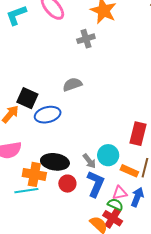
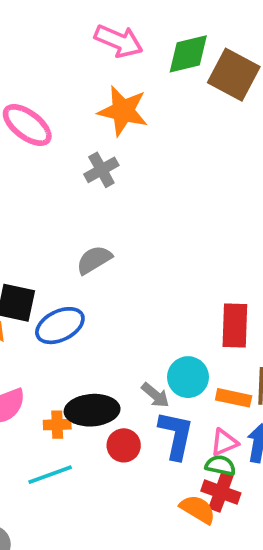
orange cross: (34, 174) -> (57, 425), moved, size x0.6

